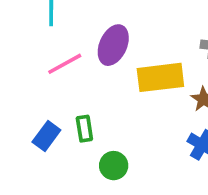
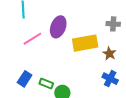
green rectangle: (84, 129) -> (46, 83), moved, turned -56

